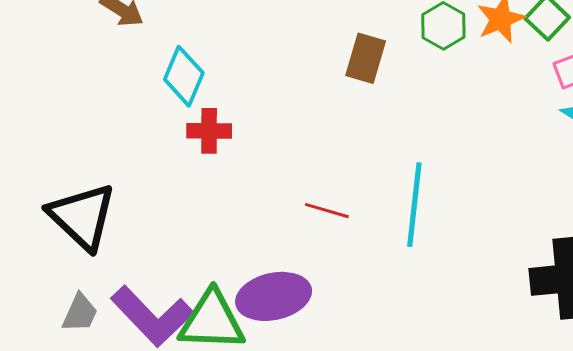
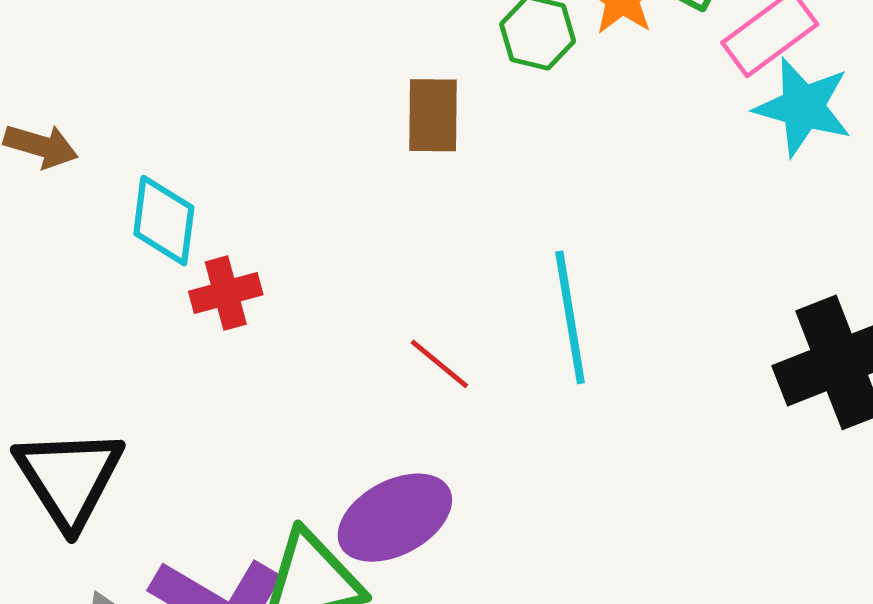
red line: (327, 211) -> (439, 364), turned 39
black triangle: (82, 216) -> (69, 478), turned 30

